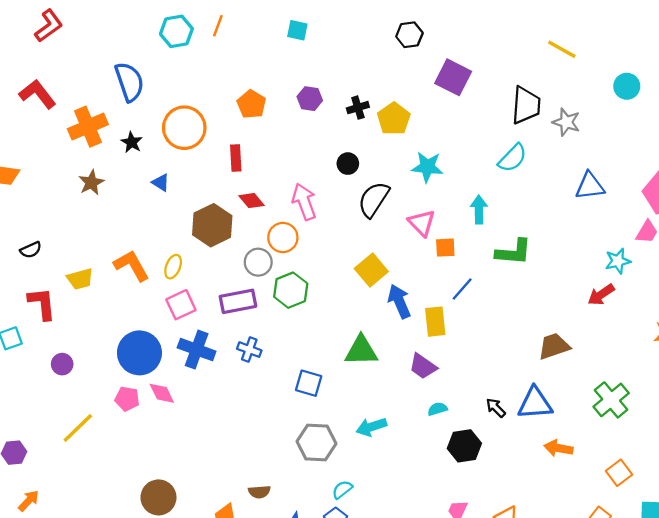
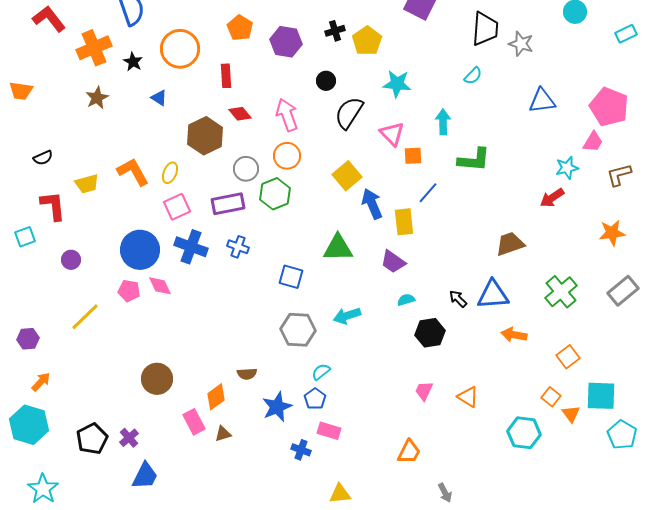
purple hexagon: (310, 99) -> (286, 42), moved, size x1.4
cyan semicircle: (513, 158) -> (473, 76), size x0.7
orange circle: (283, 238) -> (287, 156), moved

